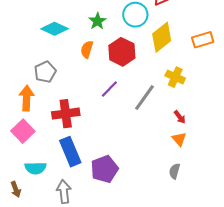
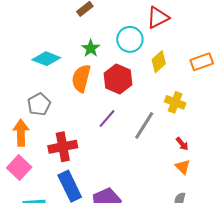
yellow diamond: (162, 37) -> (159, 62), size x0.7
orange semicircle: (87, 49) -> (81, 78), size x1.5

